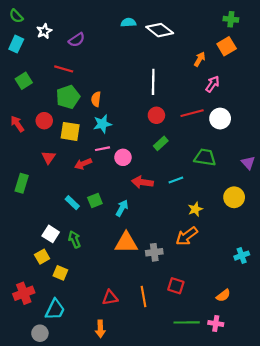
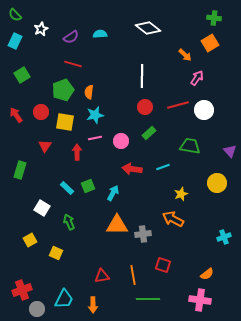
cyan semicircle: (128, 23) -> (100, 34), moved
orange arrow: (200, 59) -> (185, 55), turned 104
red line: (64, 69) -> (73, 64), moved
pink circle: (123, 157) -> (121, 141), moved
red arrow: (83, 164) -> (77, 152), turned 112
white square: (51, 234) -> (42, 208), moved
orange arrow: (187, 236) -> (173, 219), turned 65
yellow square: (42, 257) -> (30, 240), moved
red cross: (24, 293) -> (22, 290), moved
cyan trapezoid: (55, 309) -> (64, 299), moved
green line: (187, 322) -> (148, 299), moved
pink cross: (216, 323) -> (200, 300), size x1.5

